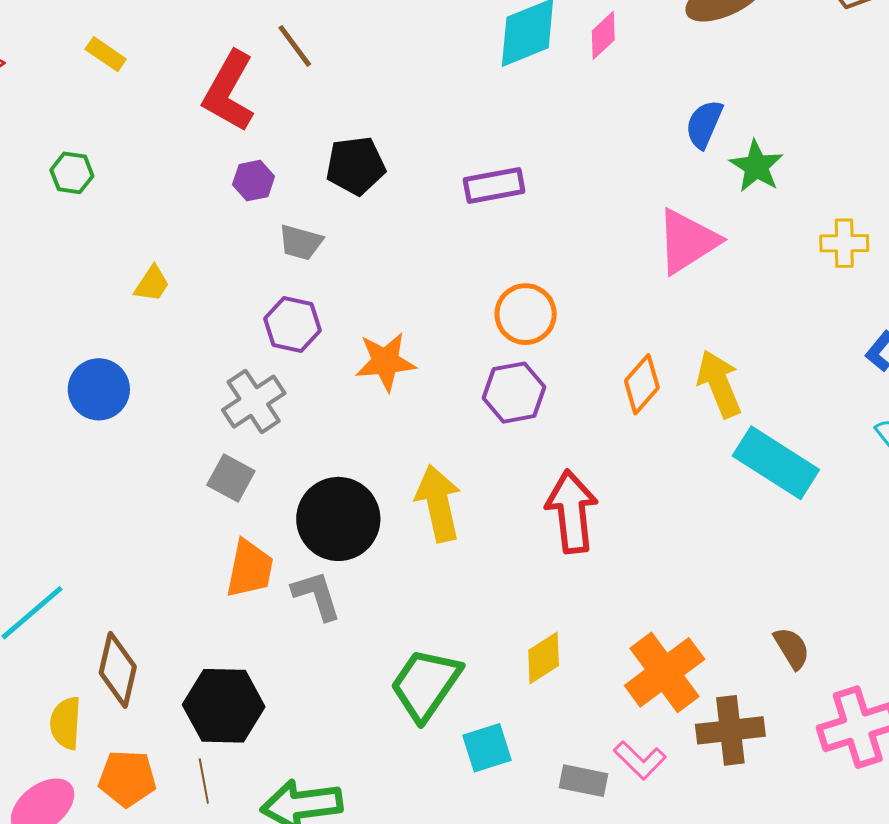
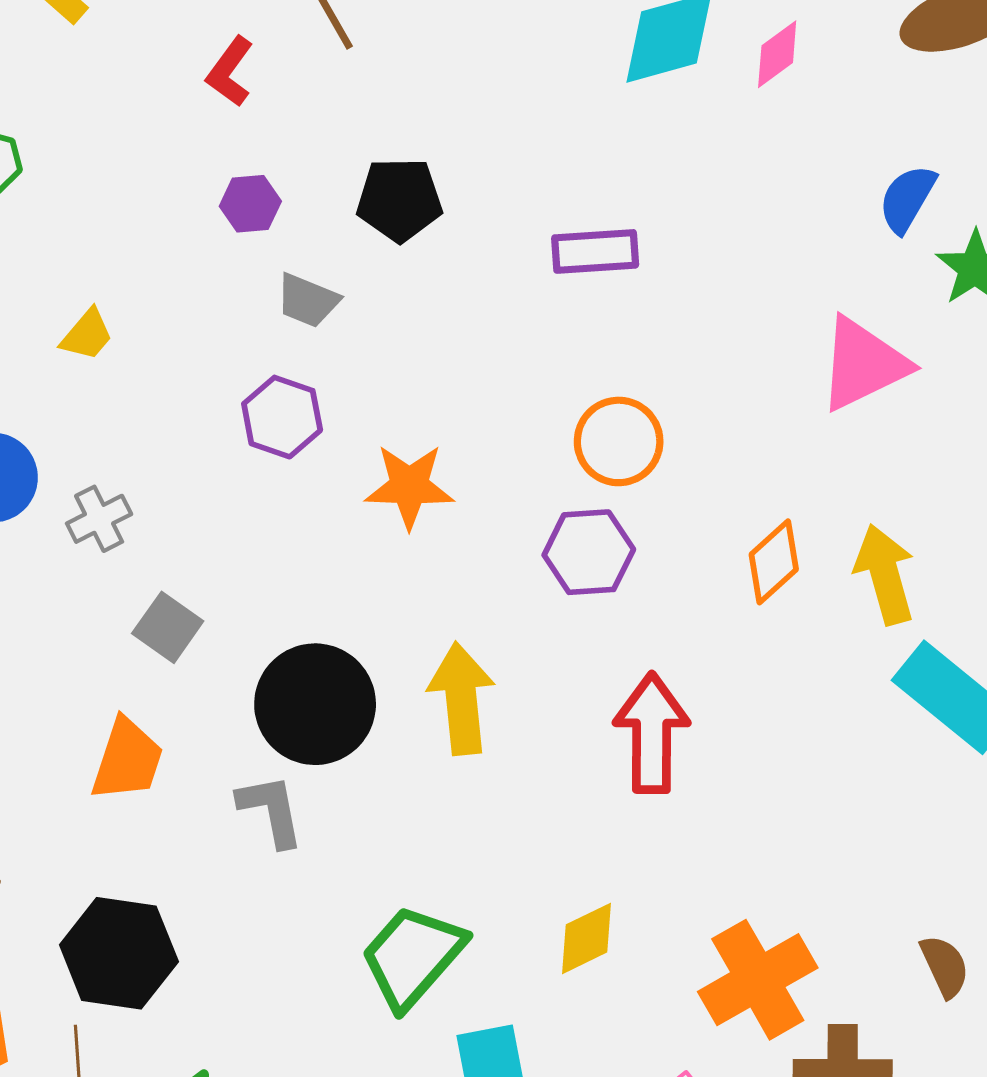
red L-shape: (229, 91) -> (230, 72), size x0.6
gray cross: (254, 402) -> (99, 519), moved, size x0.7
orange trapezoid: (250, 569) -> (127, 760), moved

